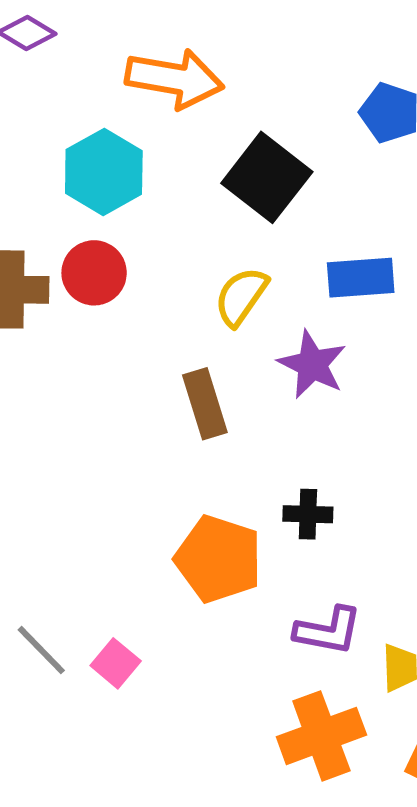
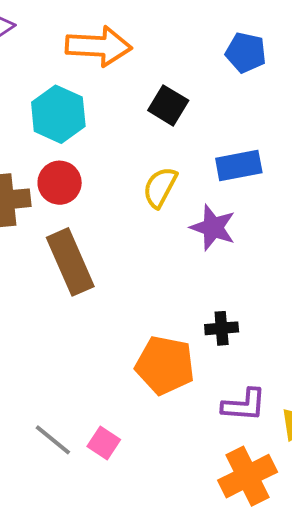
black square: (267, 177) -> (168, 105), size x0.7
brown rectangle: (205, 404) -> (70, 262), moved, size x1.4

